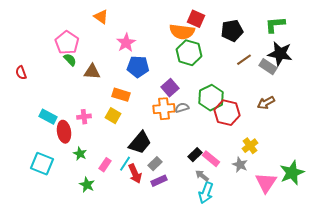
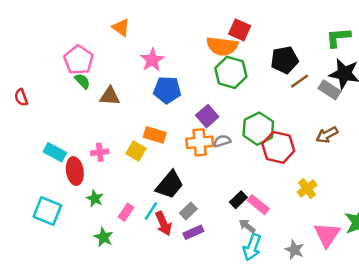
black pentagon: (232, 31) -> (285, 60), moved
orange rectangle: (121, 95) -> (155, 135), moved
gray star: (240, 165) -> (295, 250), moved

